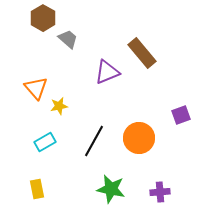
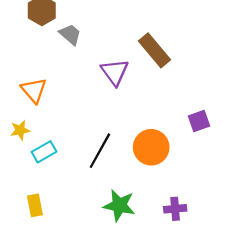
purple triangle: (107, 72) -> (115, 72), turned -44
yellow star: (59, 106) -> (20, 130), moved

